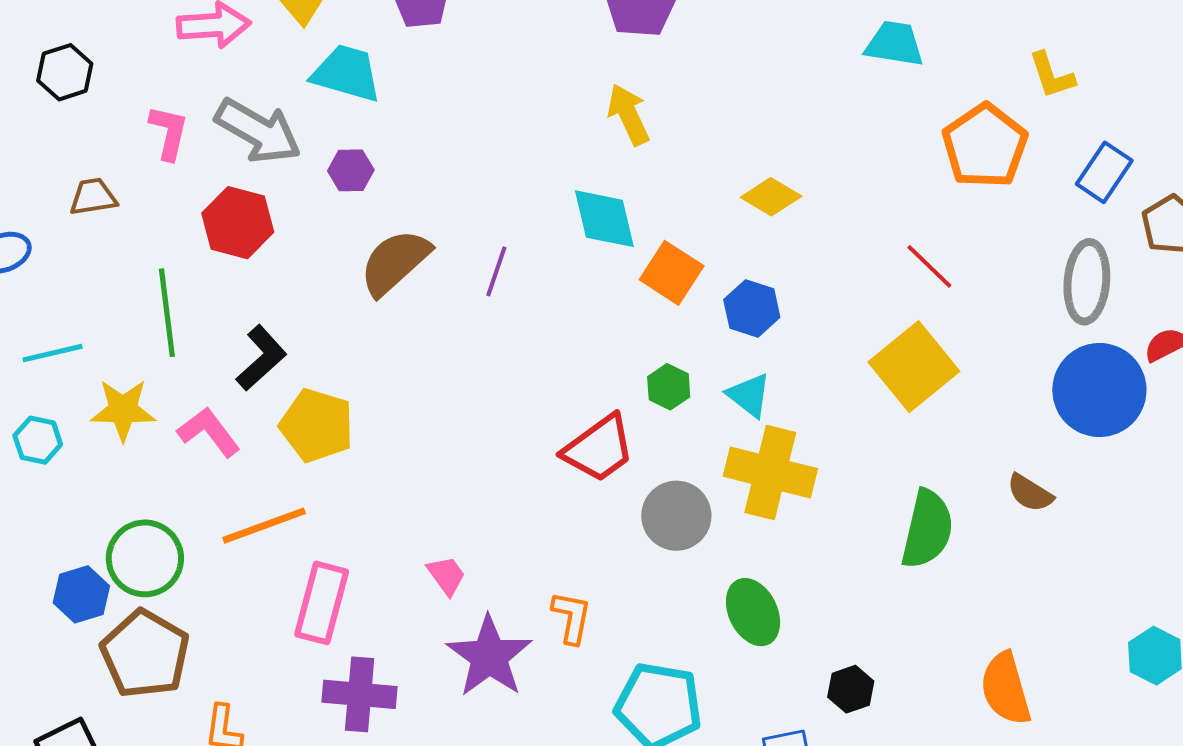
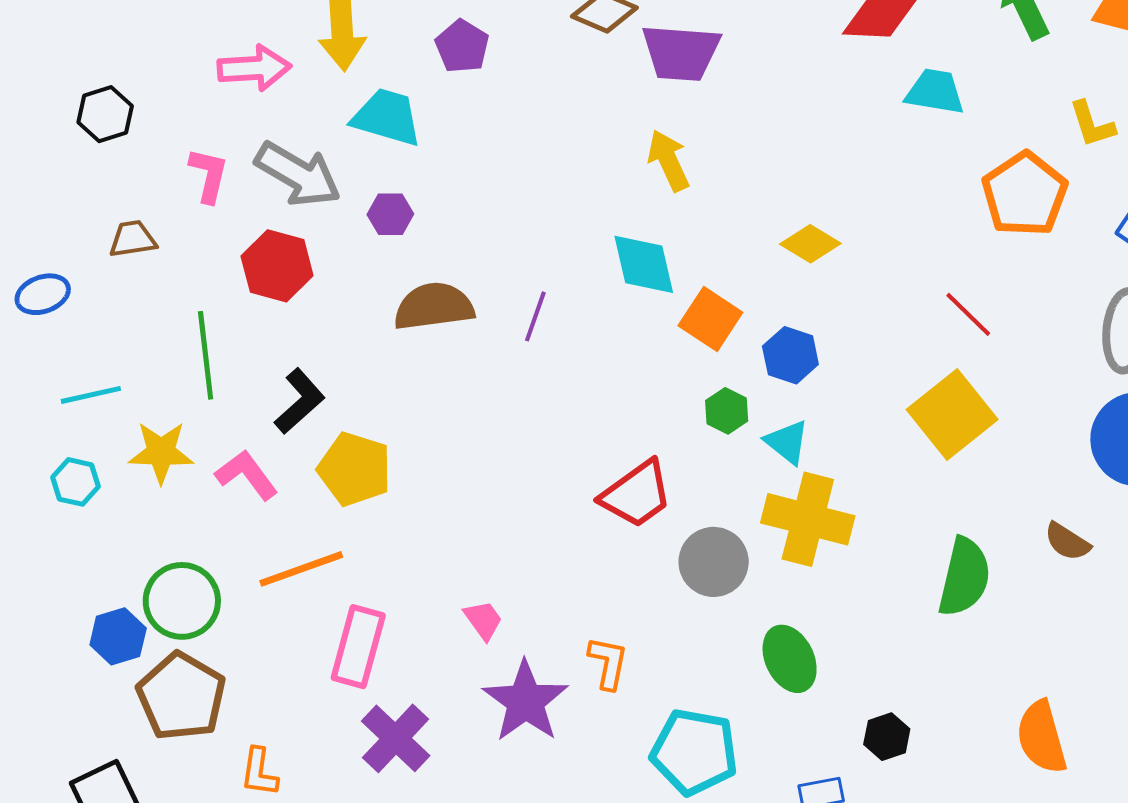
brown semicircle: (395, 262) -> (434, 306), turned 34
green hexagon: (669, 387) -> (727, 411), moved
purple cross: (360, 694) -> (396, 738), turned 38

